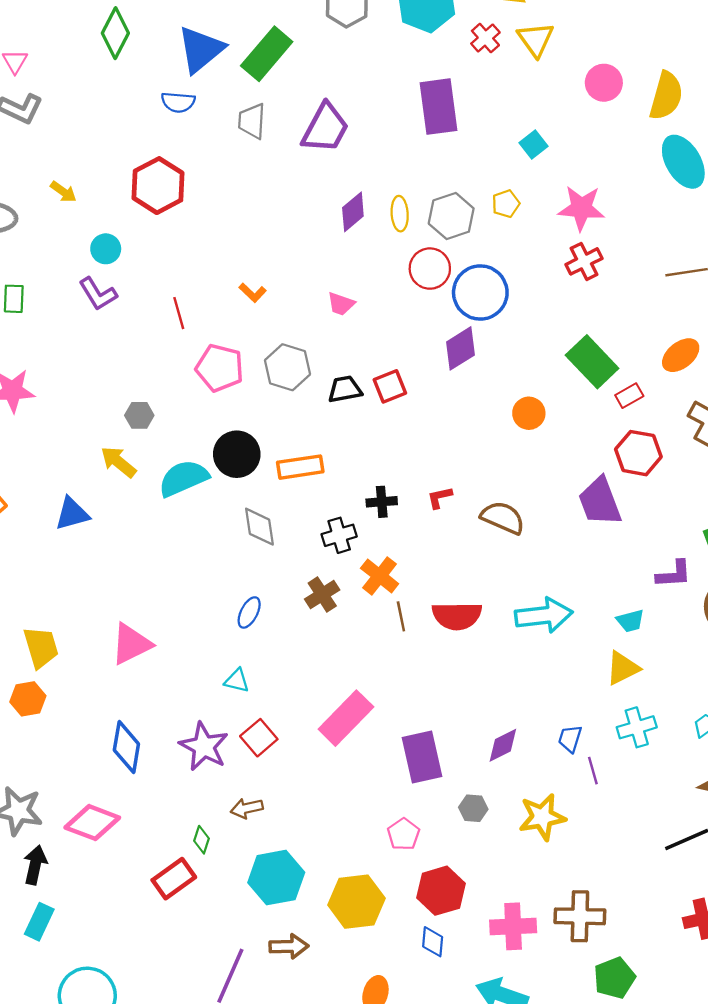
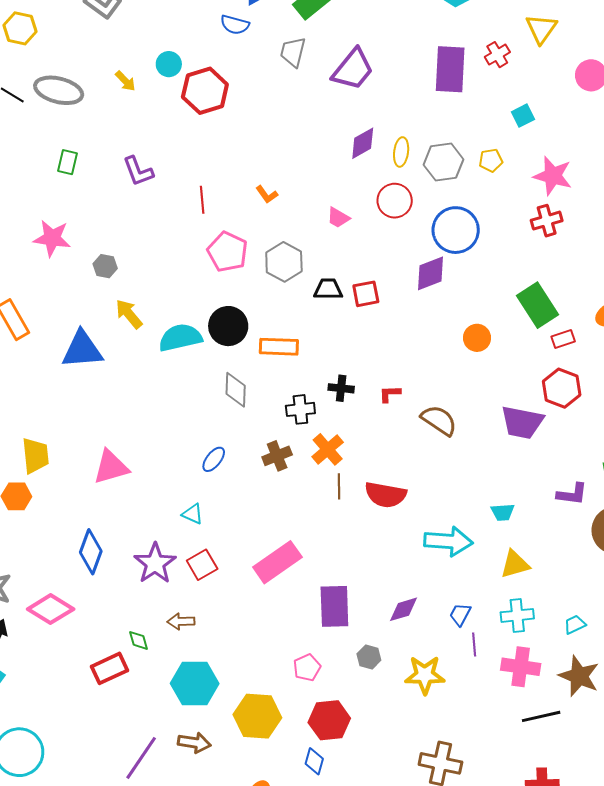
red cross: (485, 38) -> (497, 55), moved
cyan circle: (106, 249) -> (169, 64), moved
red circle: (430, 269) -> (395, 201), moved
gray hexagon: (139, 415) -> (105, 266), moved
purple trapezoid: (600, 502) -> (522, 422), turned -69
blue triangle: (72, 514) -> (82, 350), size x1.4
cyan arrow: (544, 615) -> (448, 541), moved
cyan trapezoid: (630, 621) -> (503, 512), moved
green diamond: (202, 840) -> (139, 640), turned -45
pink cross: (513, 926) -> (521, 667), moved

